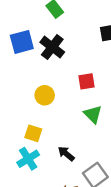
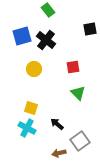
yellow circle: (45, 95) -> (34, 69), moved
cyan cross: (28, 159) -> (27, 128), turned -30

